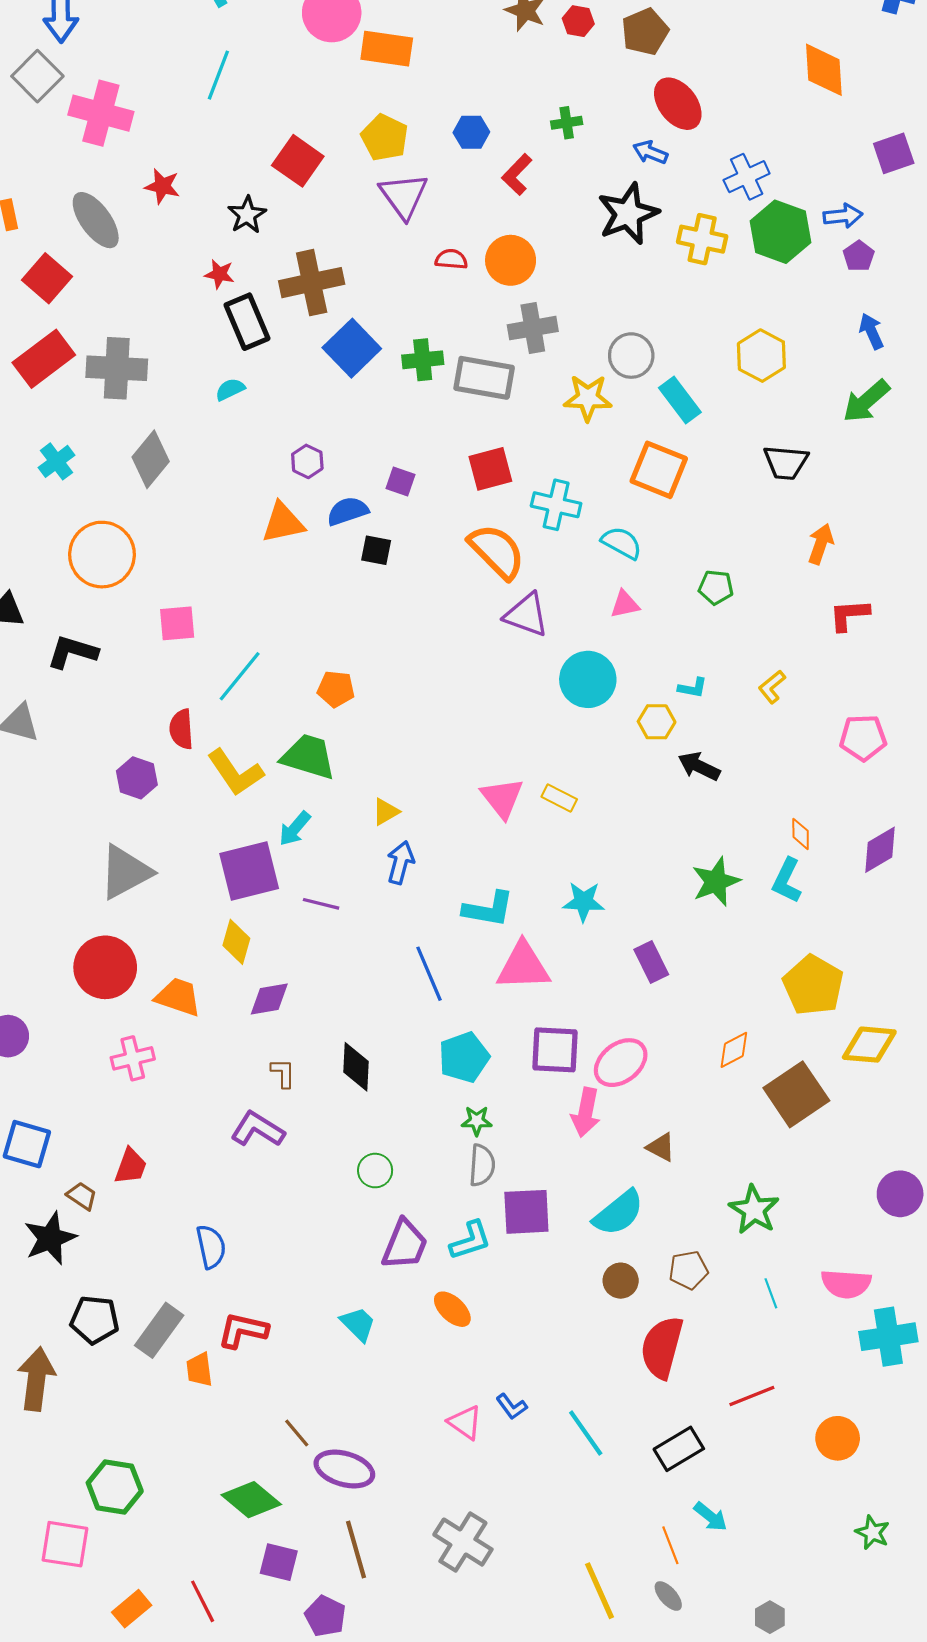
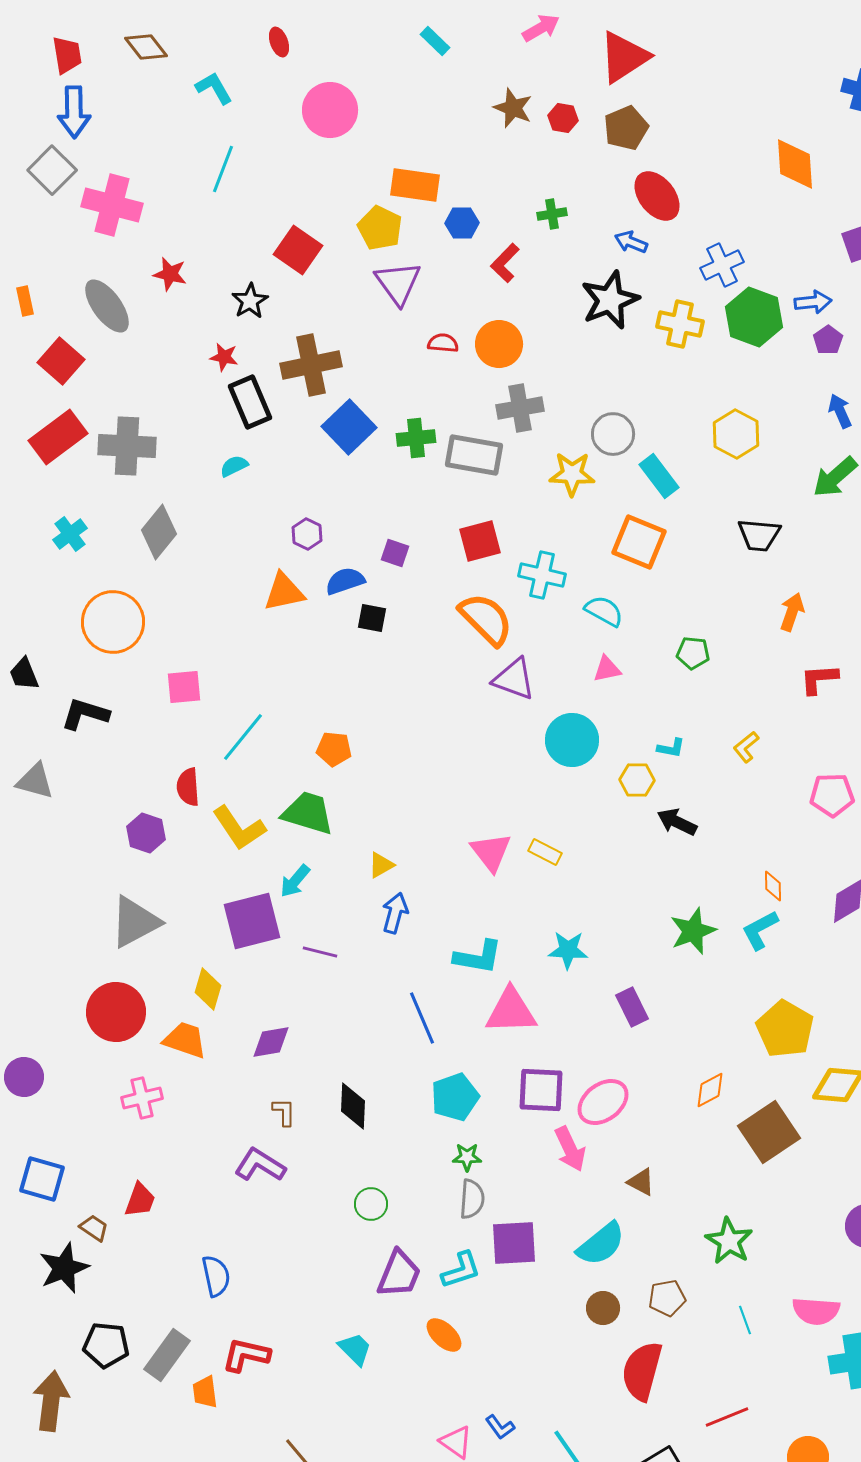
orange rectangle: (387, 49) -> (415, 185), moved
cyan L-shape: (787, 881) -> (760, 930), turned 36
yellow diamond: (236, 942) -> (208, 989), moved
pink arrow: (586, 1112) -> (570, 1149), turned -36

